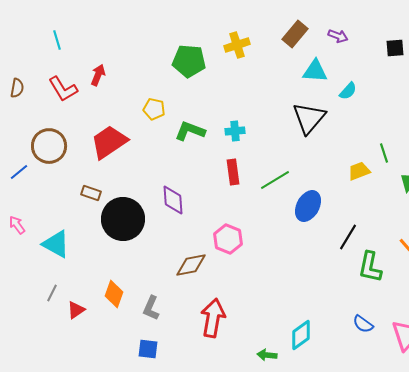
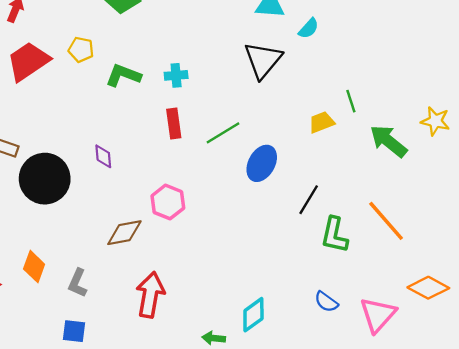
red trapezoid: (109, 142) -> (28, 61), moved
purple diamond: (173, 200) -> (103, 156), size x0.7

